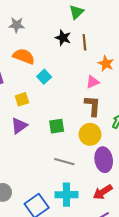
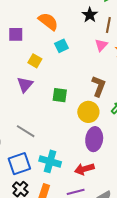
pink triangle: (93, 82) -> (101, 45), moved, turned -40
yellow square: (22, 99) -> (35, 61), turned 32
purple triangle: (19, 126) -> (25, 85), turned -30
gray line: (64, 162) -> (26, 131), moved

